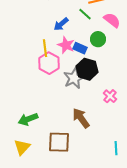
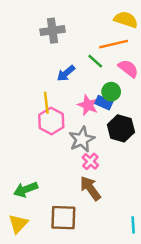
pink star: (66, 45) -> (88, 105), moved
blue rectangle: (80, 48) -> (104, 103), moved
black hexagon: (87, 69) -> (121, 128), moved
pink cross: (110, 96) -> (90, 161), moved

